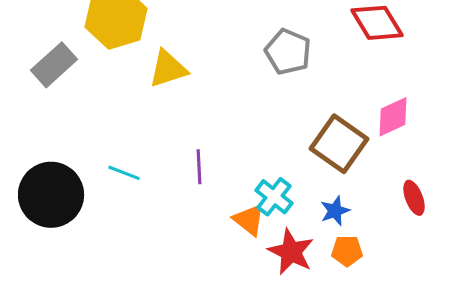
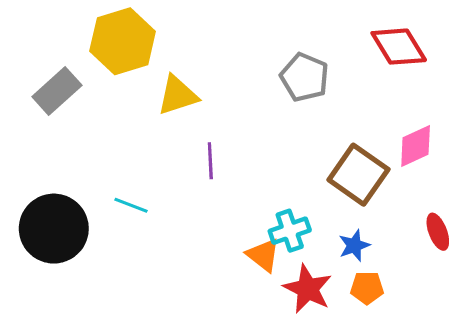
purple line: (199, 167) -> (210, 161), moved
cyan cross: (274, 197) -> (290, 231), turned 33

